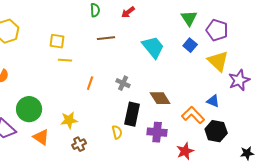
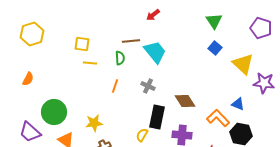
green semicircle: (95, 10) -> (120, 58), moved
purple pentagon: (217, 30) -> (261, 28), moved
cyan trapezoid: (153, 47) -> (155, 52), moved
purple star: (239, 80) -> (264, 83), turned 30
yellow semicircle: (117, 132) -> (142, 135), turned -136

